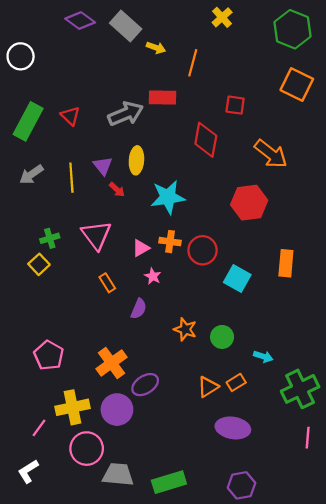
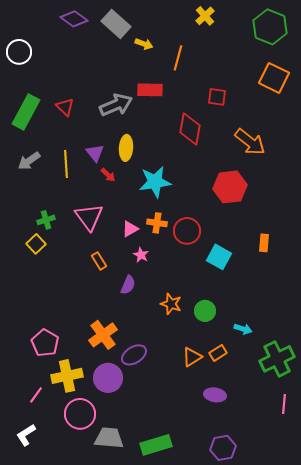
orange rectangle: (286, 263) -> (264, 243), size x0.7
pink pentagon: (49, 355) -> (45, 343), moved
purple ellipse: (233, 428) -> (215, 395), size x0.7

